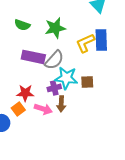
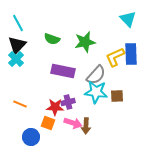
gray semicircle: (54, 60) -> (96, 75), moved
purple cross: (54, 88) -> (68, 102), moved
brown arrow: (61, 104) -> (86, 126), moved
orange square: (18, 109) -> (48, 123), turned -32

